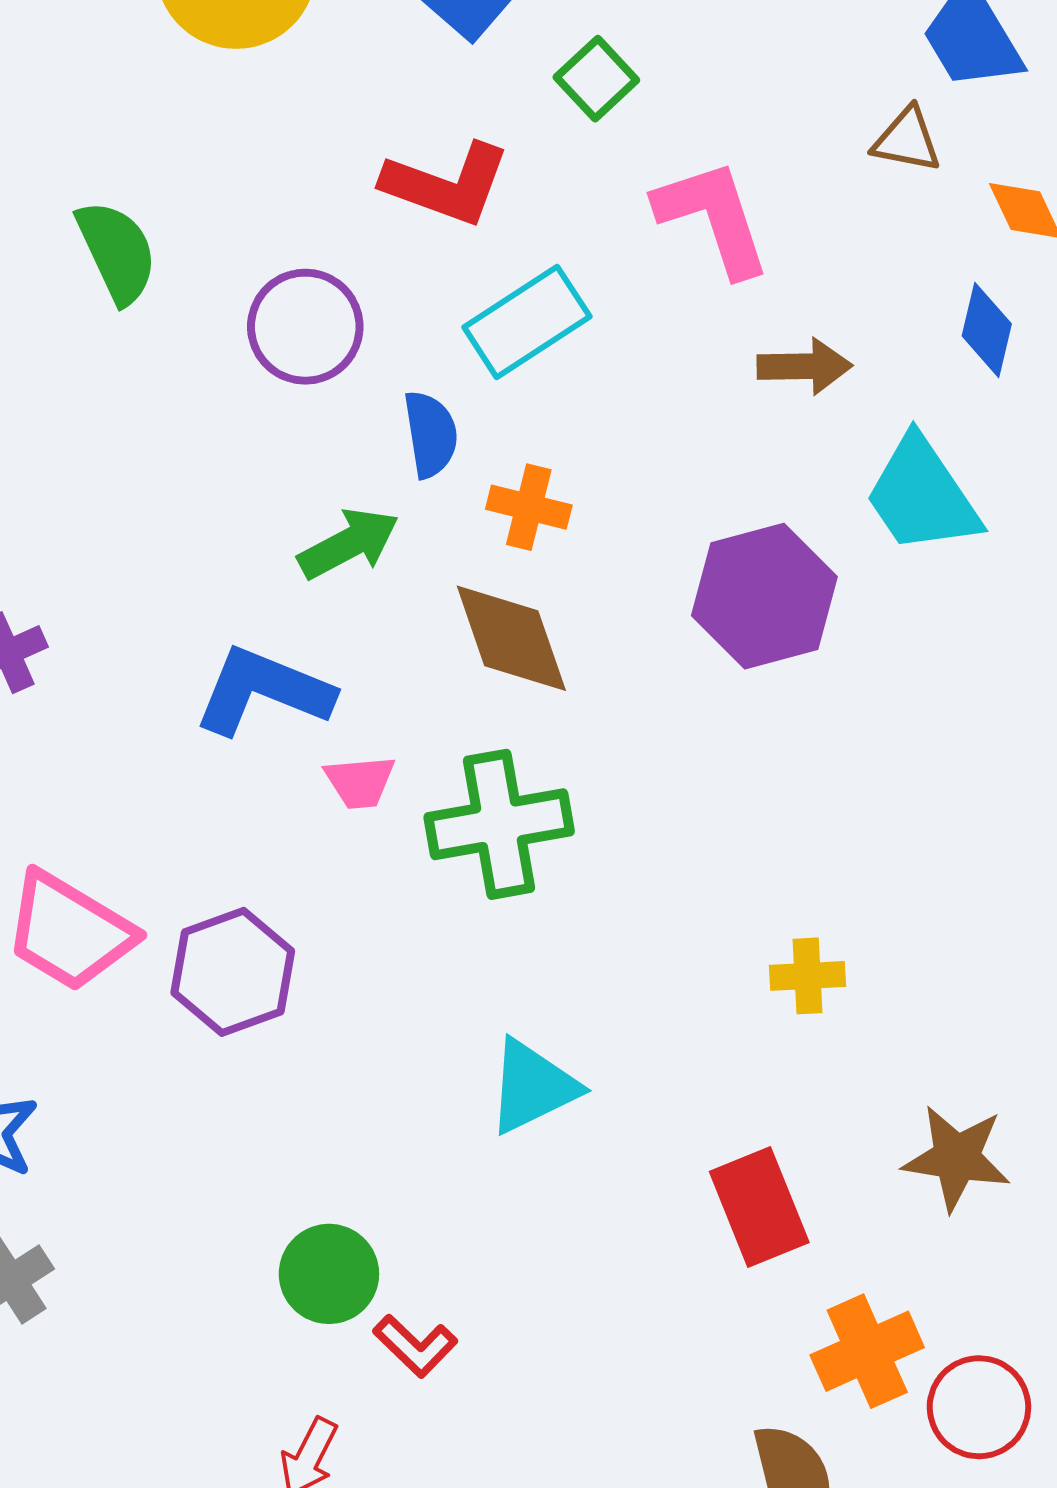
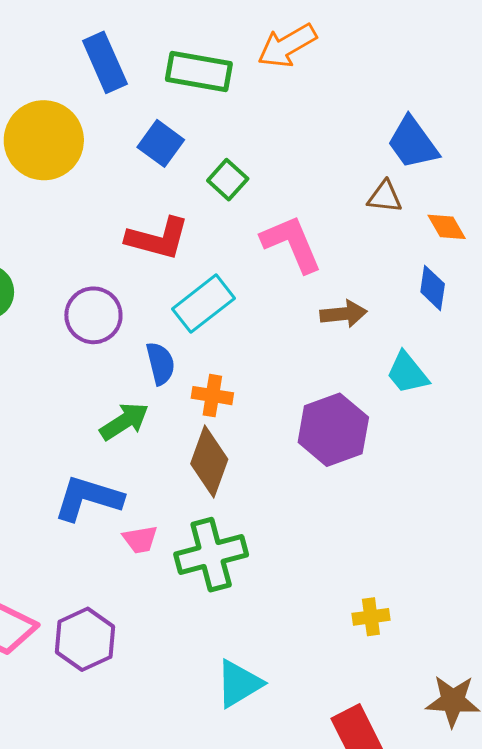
cyan trapezoid: (922, 495) -> (407, 373), size x0.7
brown diamond: (511, 638) -> (209, 462), turned 44

